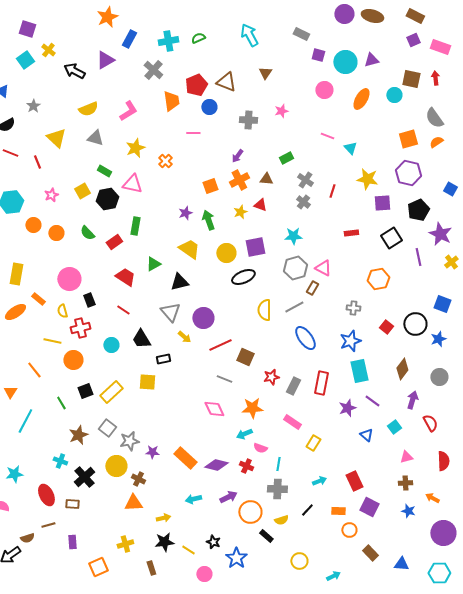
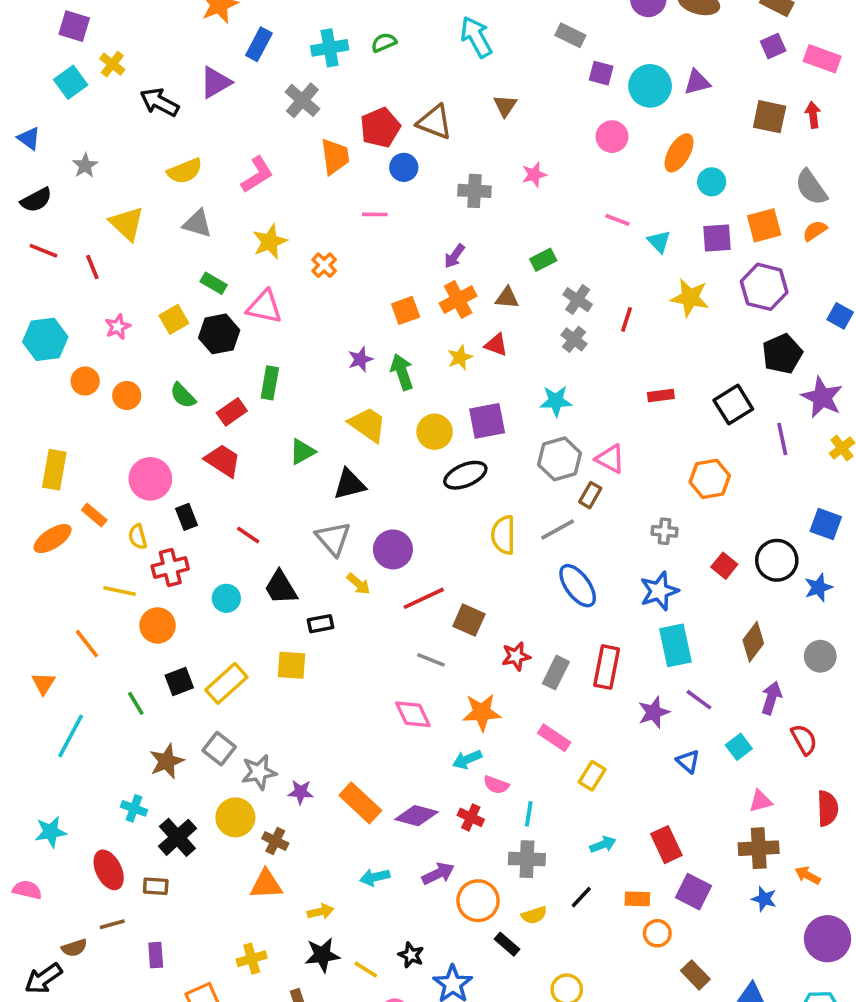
cyan circle: (394, 95) -> (712, 182), moved
purple square: (382, 203) -> (717, 238), moved
red trapezoid: (125, 277) -> (223, 461), moved
brown cross: (405, 483) -> (759, 848), size x1.5

